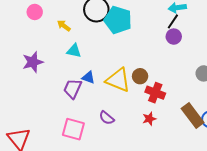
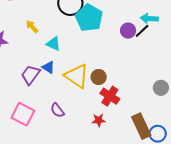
yellow arrow: (64, 26) -> (32, 27), moved
purple circle: (174, 37) -> (128, 31), moved
cyan triangle: (74, 51) -> (53, 44), moved

